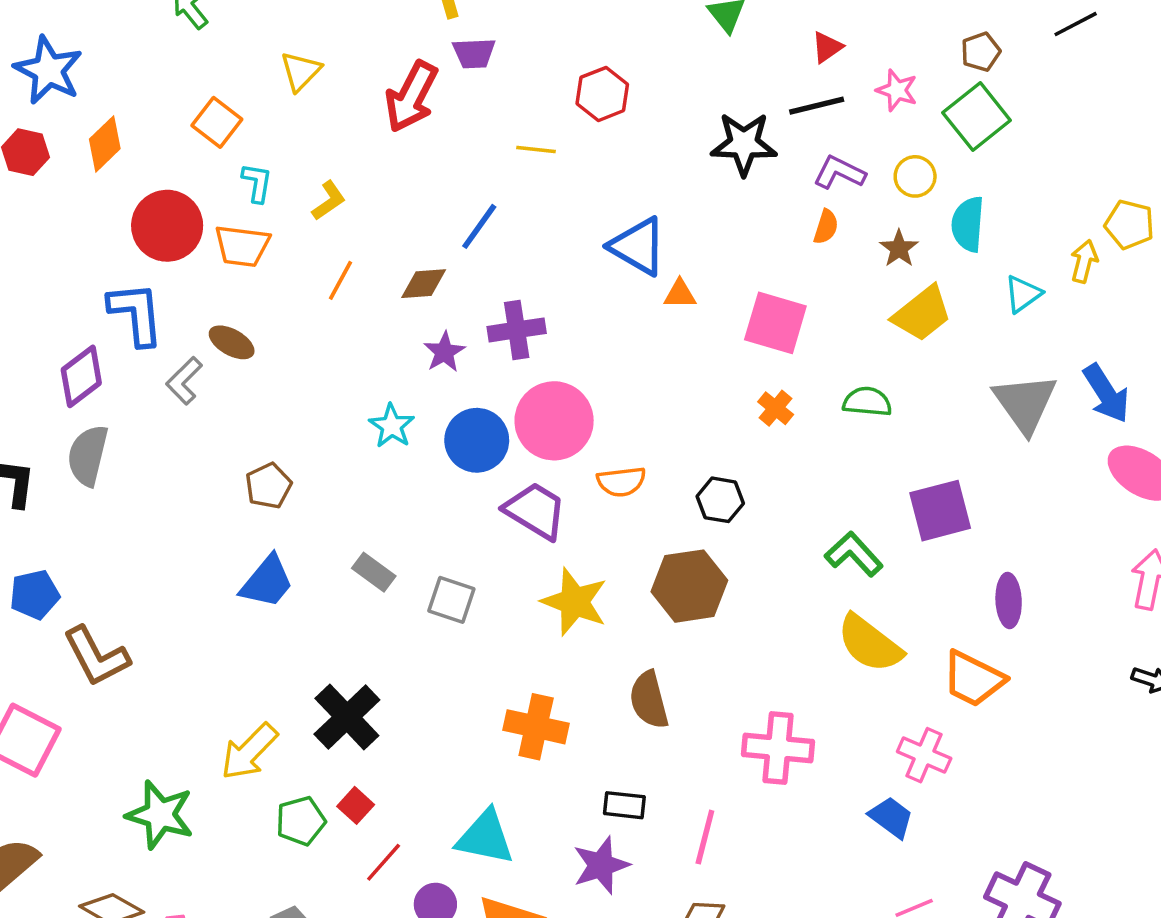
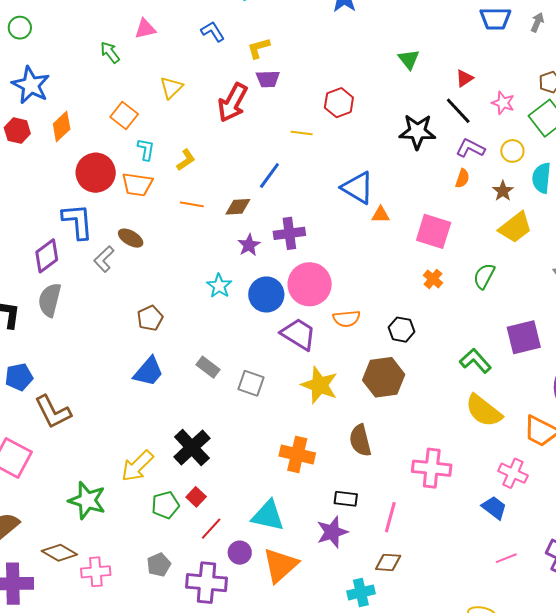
black line: (817, 106) -> (458, 111), turned 60
orange line: (341, 280) -> (192, 204), turned 70
green semicircle: (867, 402) -> (484, 276), turned -68

